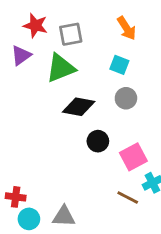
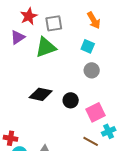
red star: (35, 25) -> (29, 16), turned 30
black diamond: (79, 107) -> (41, 94), moved

